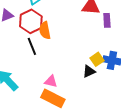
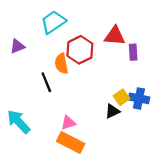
red hexagon: (31, 21) -> (80, 50), moved
pink triangle: (51, 81) -> (68, 123), turned -32

